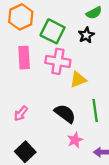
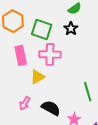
yellow triangle: (78, 80) -> (37, 77), moved
black semicircle: (65, 114) -> (51, 108), moved

